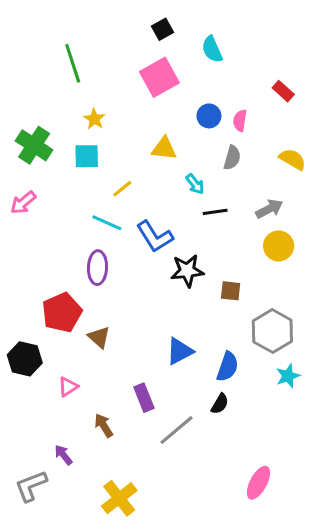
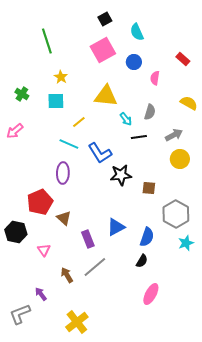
blue circle: (209, 116) -> (134, 62), moved
green cross: (34, 145) -> (22, 94), size x0.6
yellow triangle: (164, 148) -> (106, 96), size x1.4
gray semicircle: (232, 158) -> (150, 112), moved
pink triangle: (68, 387) -> (44, 250), turned -32
purple rectangle: (144, 398) -> (88, 239), moved
gray line: (176, 430) -> (95, 267), moved
pink ellipse: (258, 483) -> (151, 294), moved

